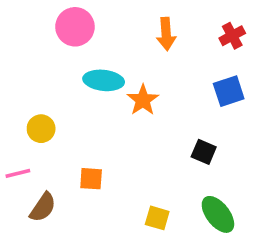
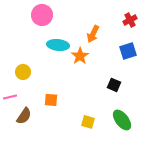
orange arrow: (166, 34) -> (93, 34), moved, turned 30

